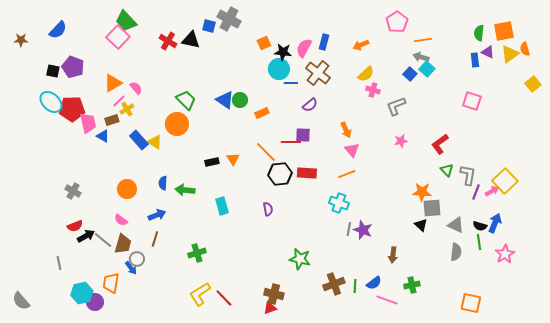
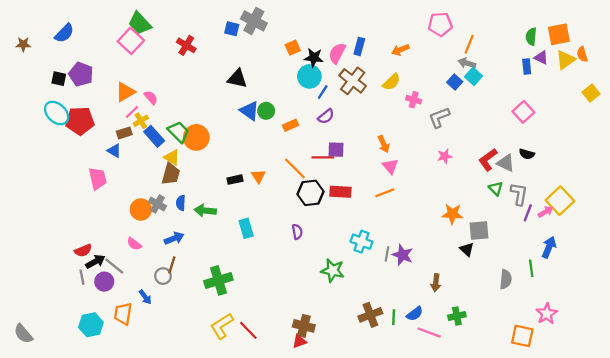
pink pentagon: (397, 22) -> (440, 24), turned 30
black triangle: (191, 40) -> (237, 79), moved
orange line: (423, 40) -> (469, 44), turned -60
yellow semicircle: (366, 74) -> (391, 82), moved
blue line: (291, 83) -> (323, 92), turned -56
green trapezoid: (186, 100) -> (179, 132), moved
pink square: (472, 101) -> (523, 112), turned 30
purple semicircle: (310, 105) -> (326, 116), moved
pink trapezoid: (88, 123) -> (98, 178), moved
blue rectangle: (139, 140) -> (154, 136), moved
gray cross: (73, 191) -> (157, 204), moved
orange star: (422, 192) -> (452, 214), moved
cyan cross: (339, 203) -> (361, 242), moved
gray triangle: (456, 225) -> (506, 163), moved
black semicircle: (480, 226) -> (527, 154), moved
brown trapezoid: (123, 244) -> (171, 174), moved
green cross: (197, 253) -> (218, 280), size x1.4
pink star: (505, 254) -> (547, 314), moved
gray circle: (137, 259) -> (163, 276), moved
green star: (300, 259) -> (333, 270), moved
gray line: (59, 263) -> (82, 277), moved
purple circle: (95, 302) -> (104, 282), moved

